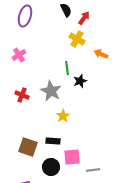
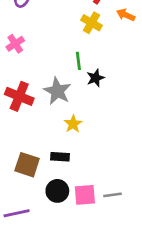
orange arrow: (101, 54) -> (126, 15), moved
red cross: (22, 95) -> (19, 96), size x1.5
pink square: (72, 157) -> (85, 195), moved

